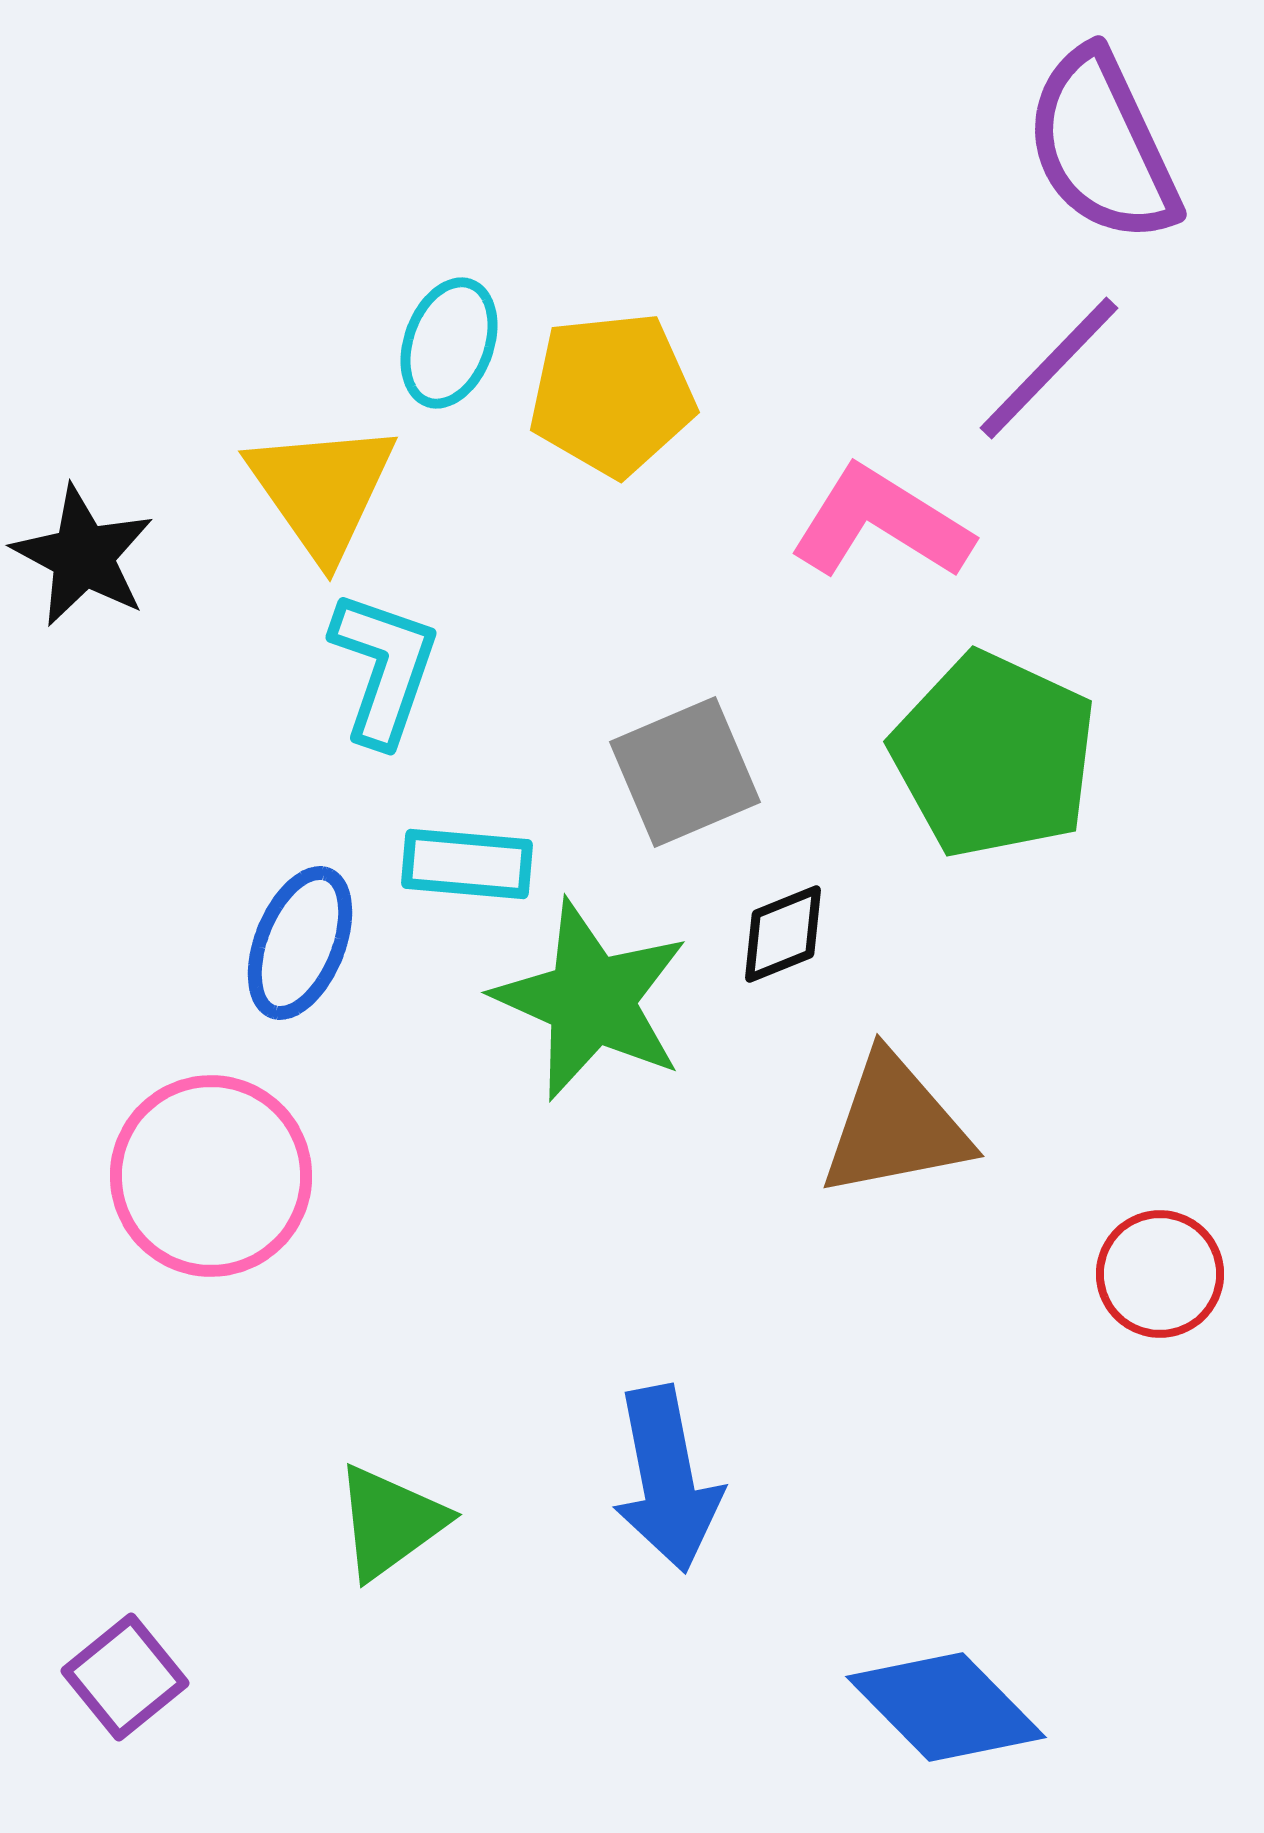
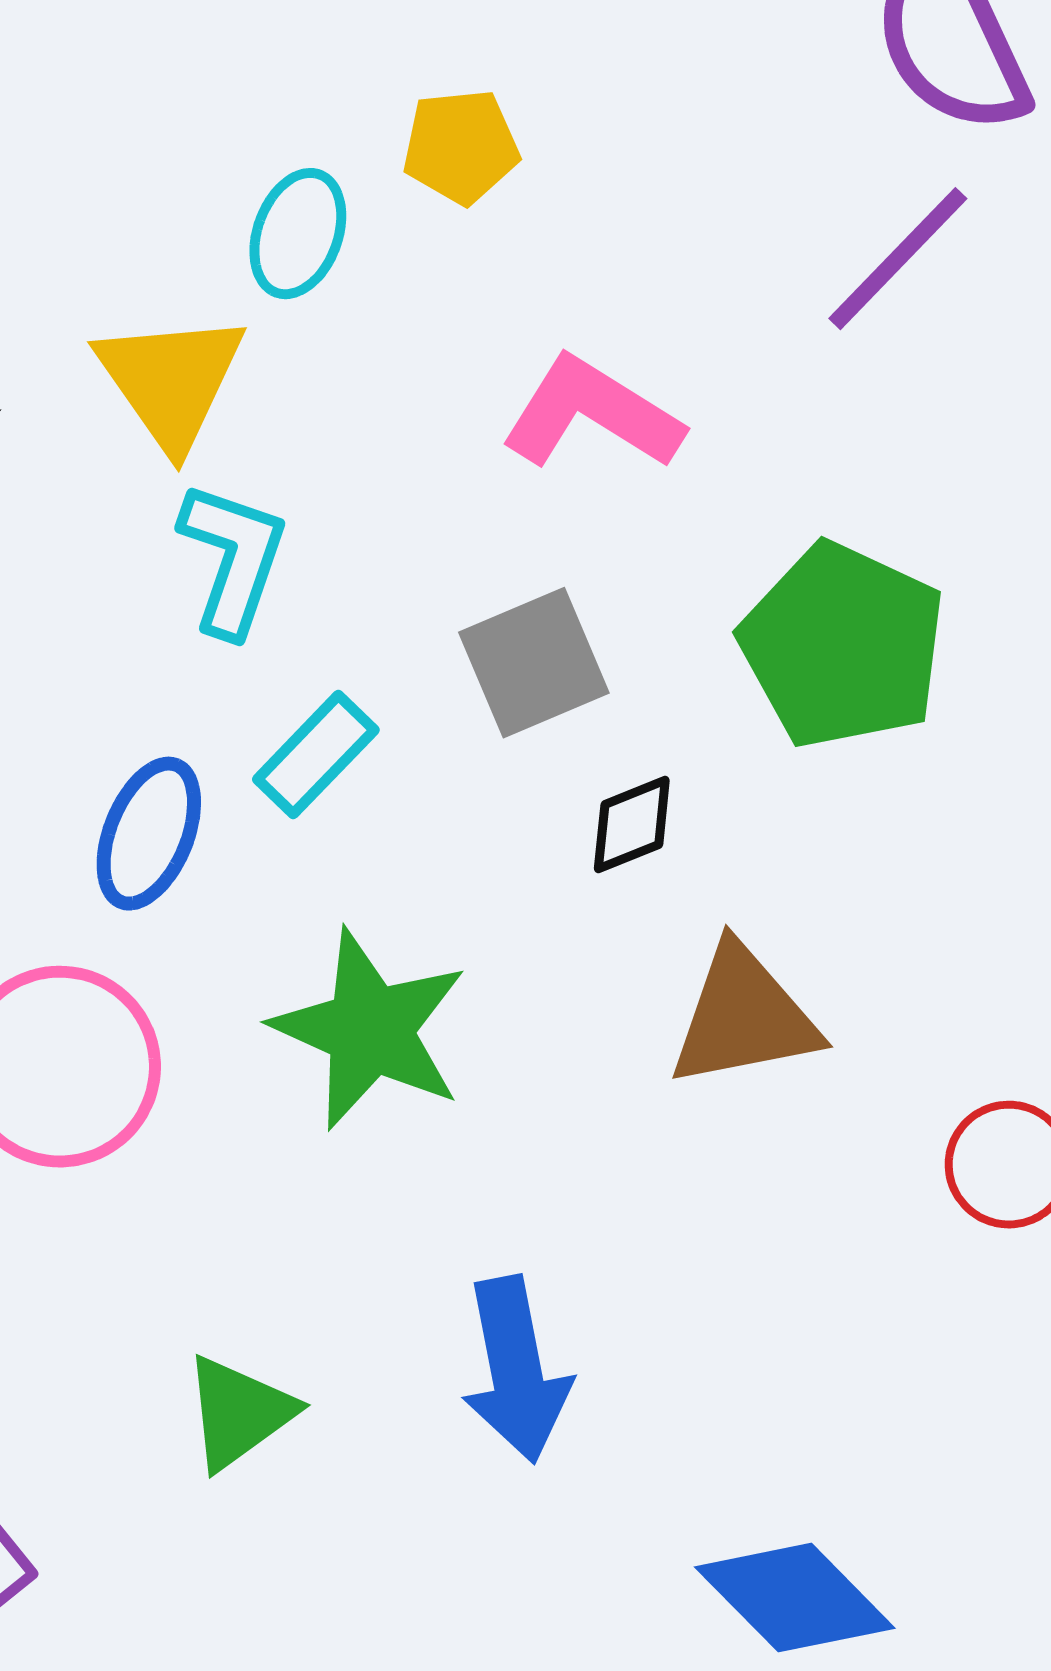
yellow pentagon: (612, 394) -> (461, 147), moved, size x0.7
pink L-shape: (881, 523) -> (592, 414), moved
cyan rectangle: (467, 864) -> (316, 755), turned -51
green star: (591, 1000) -> (370, 1030), moved

